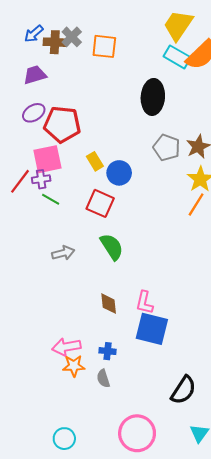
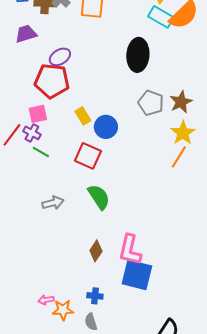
purple ellipse: (34, 113) -> (60, 57), moved
pink square: (47, 159) -> (38, 114), size x0.7
purple cross: (41, 179) -> (32, 133), turned 36
pink L-shape: (144, 303) -> (130, 250), size x1.4
brown diamond: (109, 304) -> (96, 251), turned 40
pink arrow: (66, 347) -> (46, 300), moved, size x0.6

